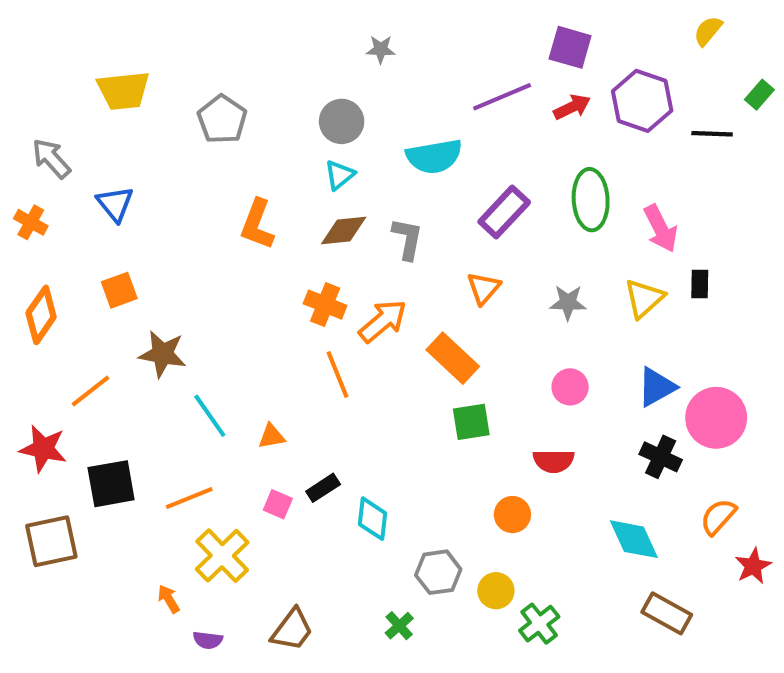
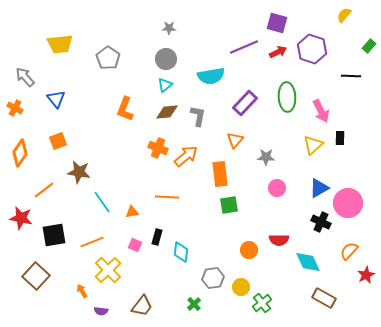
gray star: (381, 49) -> (169, 28), moved
black line: (712, 134) -> (351, 76), moved
gray star: (568, 303) -> (266, 157), moved
orange rectangle: (453, 358) -> (220, 174), turned 40
orange line: (337, 375) -> (167, 197), moved, turned -65
red semicircle: (554, 461) -> (279, 240), moved
black rectangle: (323, 488) -> (157, 237), turned -42
brown square: (51, 541) -> (36, 276), moved, turned -36

